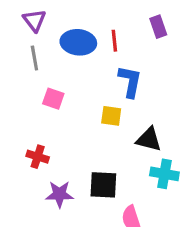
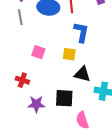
pink square: (53, 99) -> (38, 52), moved
black triangle: (149, 139) -> (82, 74), moved

